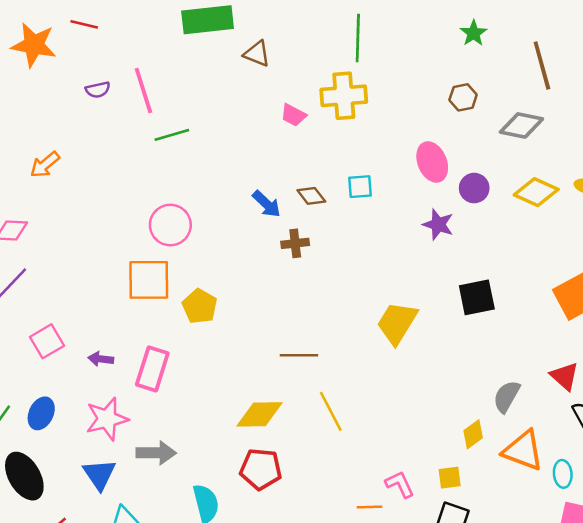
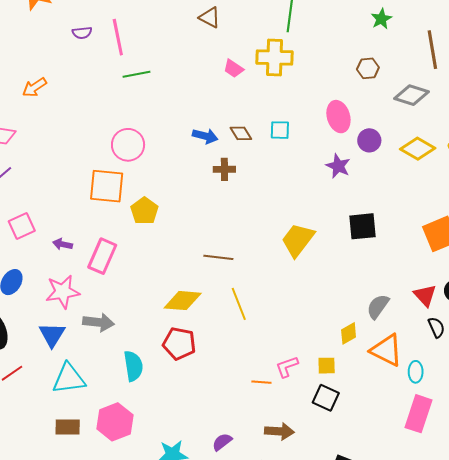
blue arrow: (266, 204) -> (205, 136), turned -35
pink L-shape: (400, 484) -> (287, 367), turned -90

